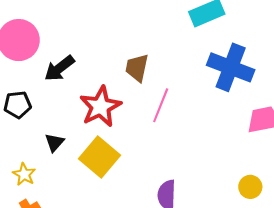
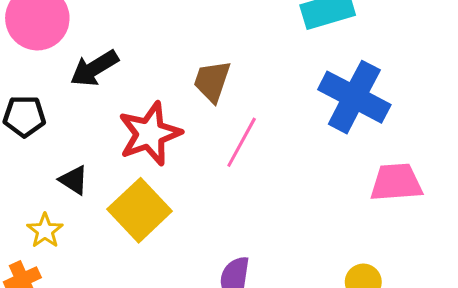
black triangle: (54, 142) -> (74, 180), turned -45
yellow star: (24, 174) -> (45, 231), moved

